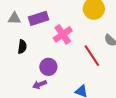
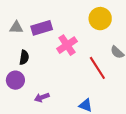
purple circle: (48, 67) -> (15, 80), moved

